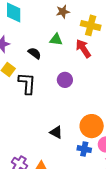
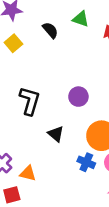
purple circle: (65, 80) -> (78, 97), moved
black L-shape: (27, 83) -> (30, 101), moved

